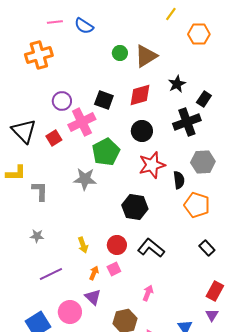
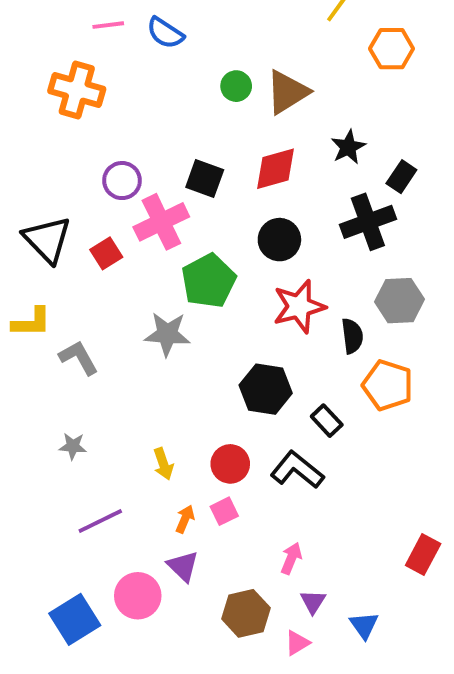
orange cross: (39, 55) -> (77, 90), turned 32
gray L-shape: (40, 191) -> (79, 358), turned -30
black rectangle: (207, 248) -> (327, 421), moved
purple triangle: (212, 315) -> (313, 602), moved

